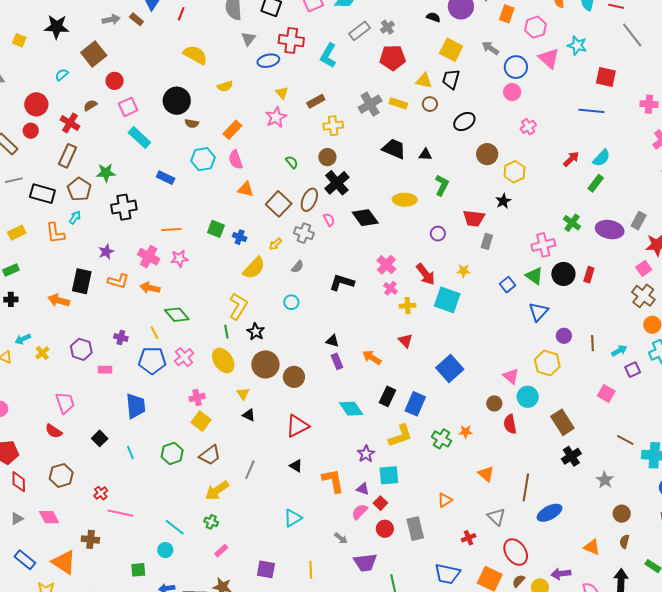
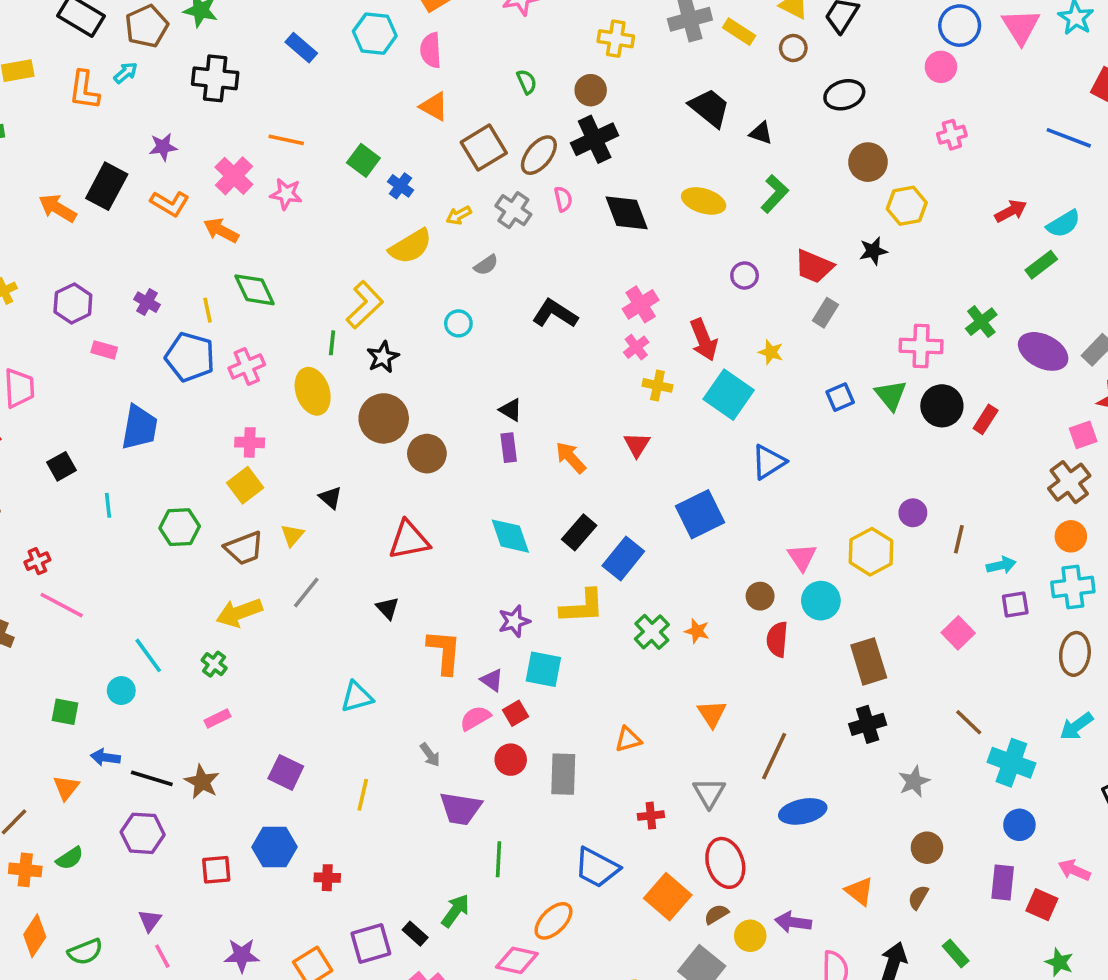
blue triangle: (538, 312) -> (769, 462), moved
yellow triangle: (243, 394) -> (292, 535), moved

